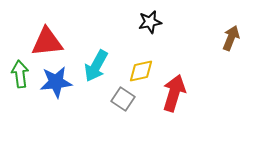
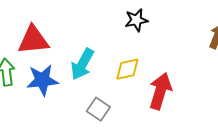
gray square: (123, 99) -> (98, 109), moved

